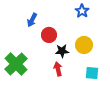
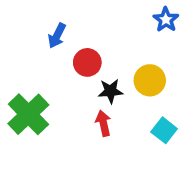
blue star: (82, 11) -> (166, 20), moved
cyan square: (92, 73) -> (164, 130), turned 32

